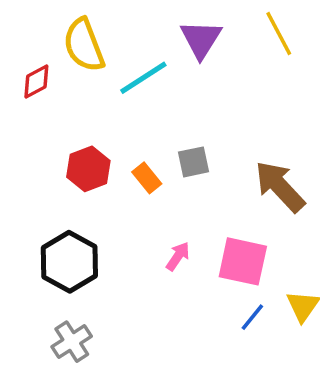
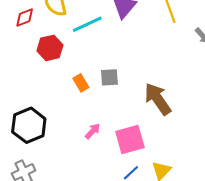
red hexagon: (88, 169) -> (50, 48), moved
pink square: (243, 261) -> (130, 140), turned -36

